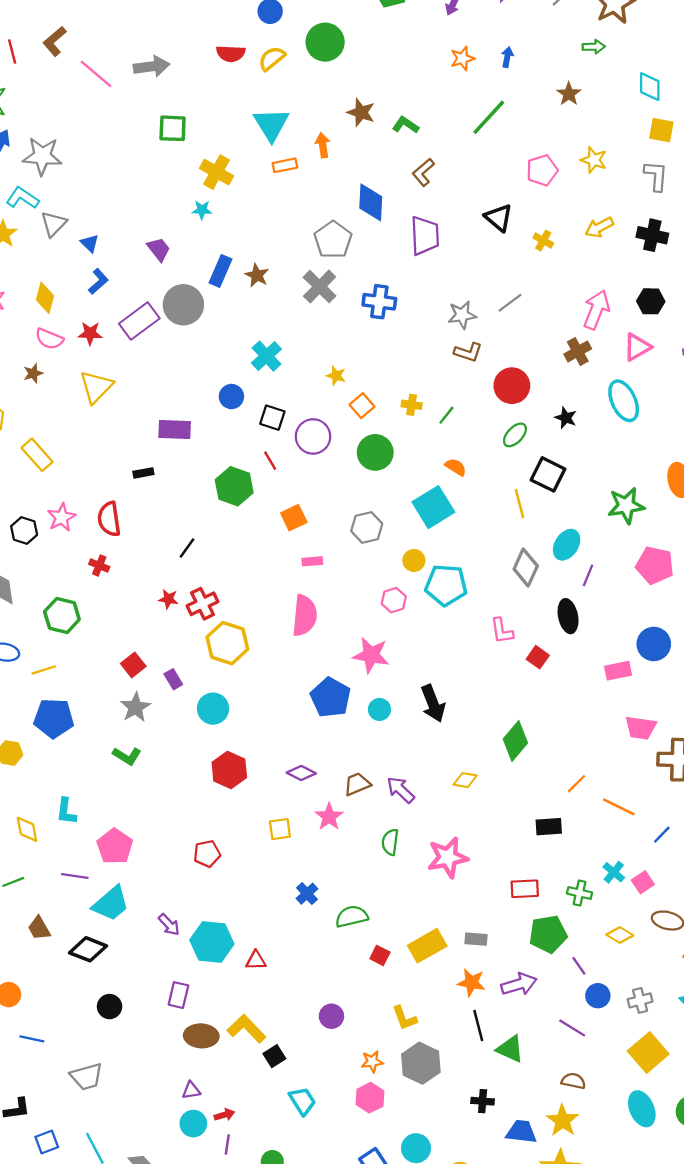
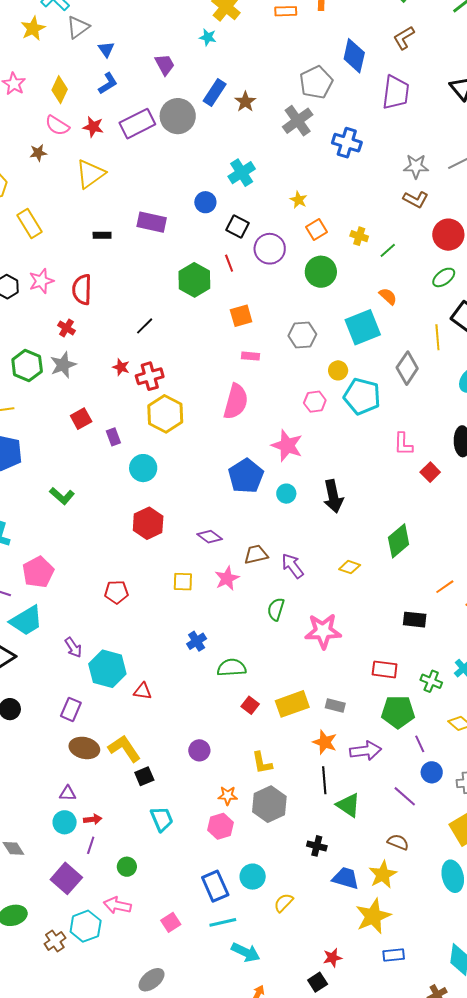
black rectangle: (143, 473) -> (102, 235), moved
gray diamond: (526, 567) -> (407, 368), moved
gray star: (135, 707) -> (63, 365), moved

